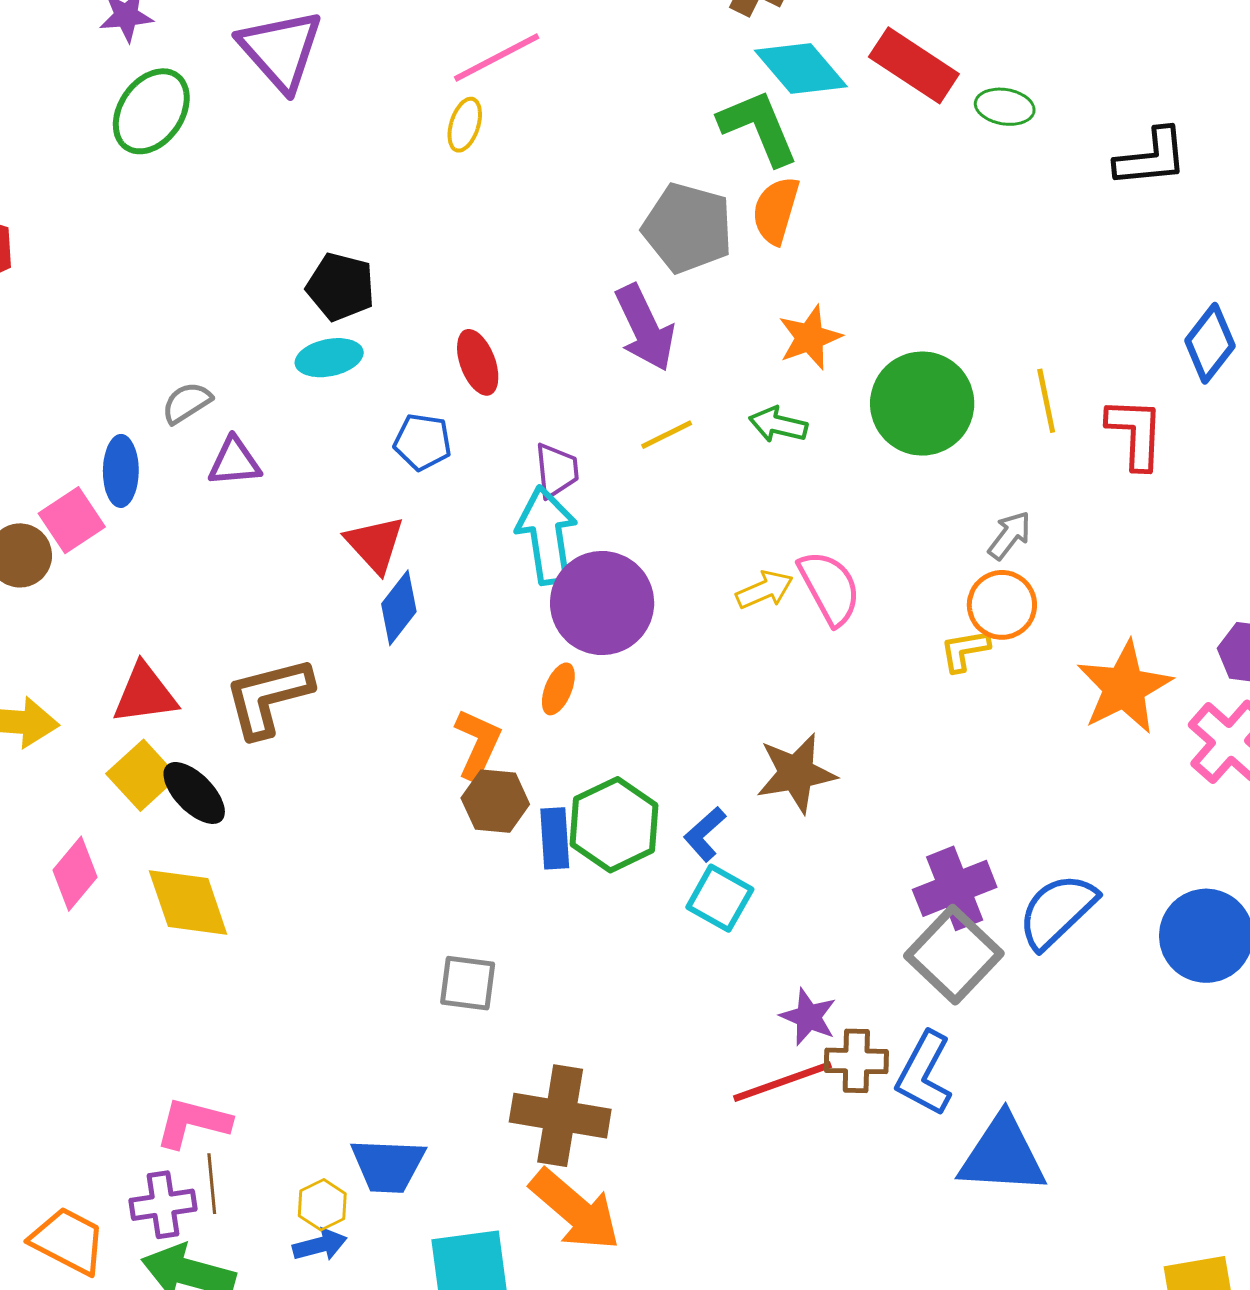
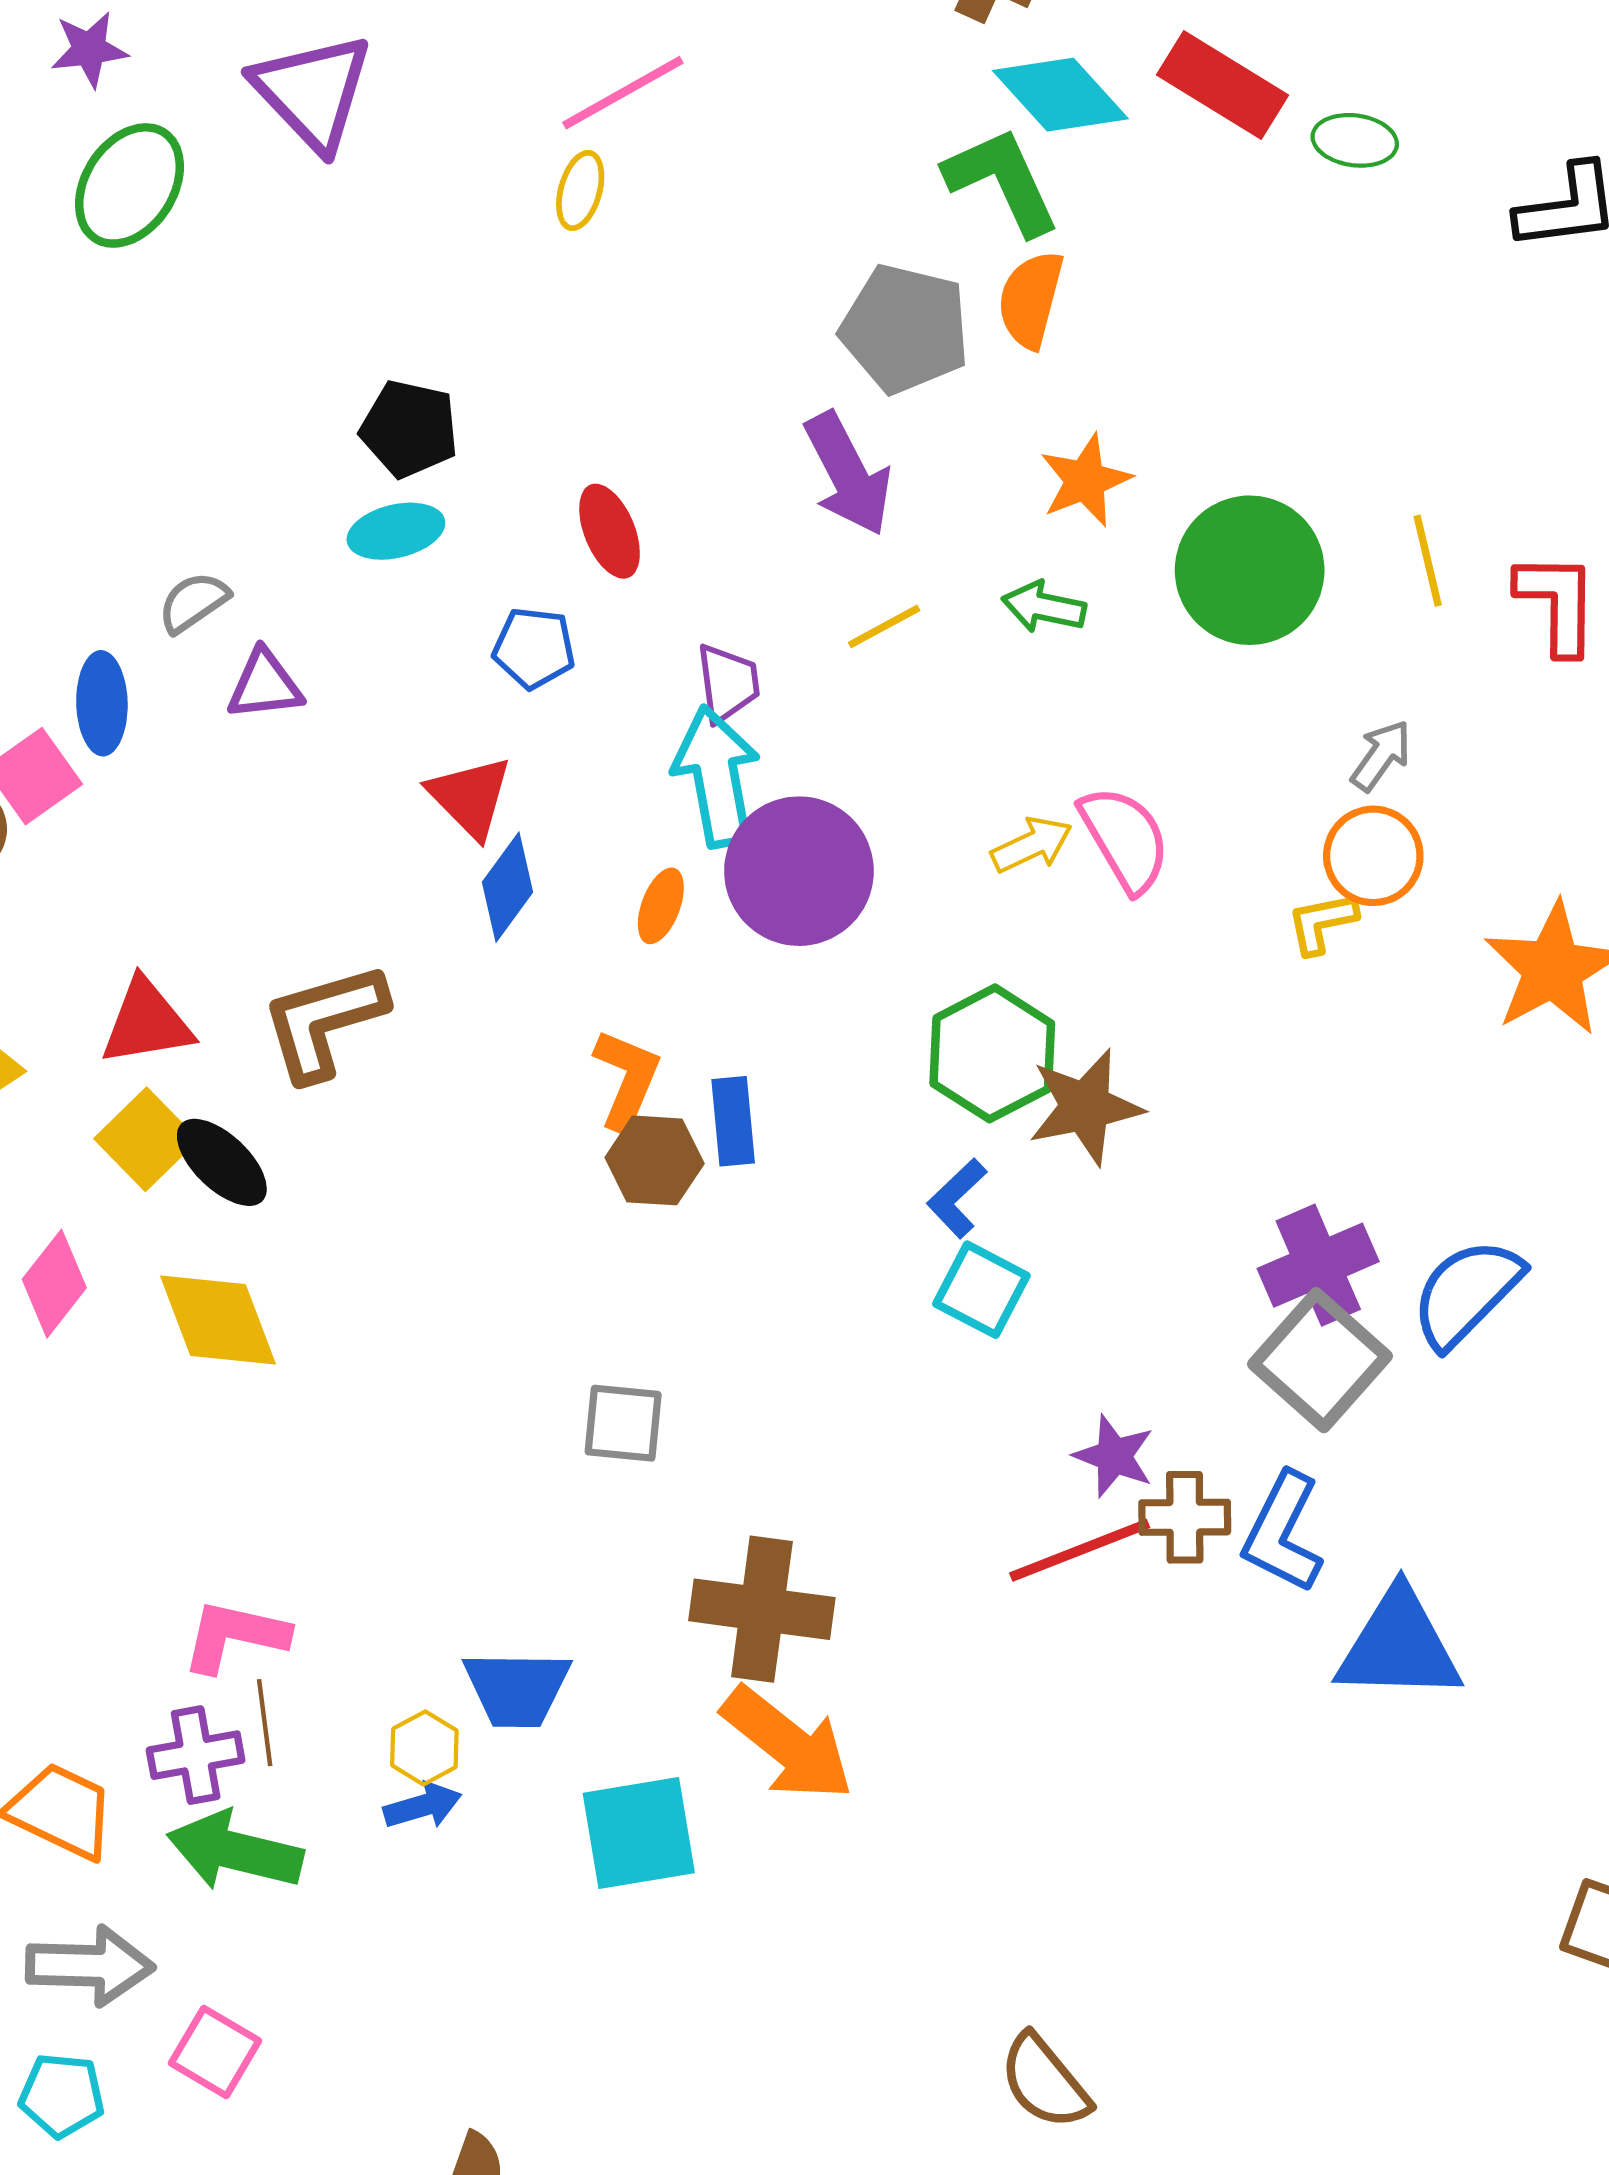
orange ellipse: (558, 689) -> (661, 906), moved
green hexagon: (614, 825) -> (992, 1053), moved
blue rectangle: (555, 838) -> (733, 1121), moved

